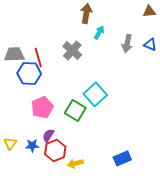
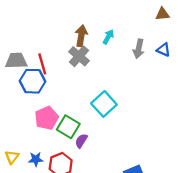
brown arrow: (86, 13) -> (81, 36), moved
green square: (75, 110) -> (68, 127), moved
purple semicircle: (48, 135) -> (81, 141), moved

